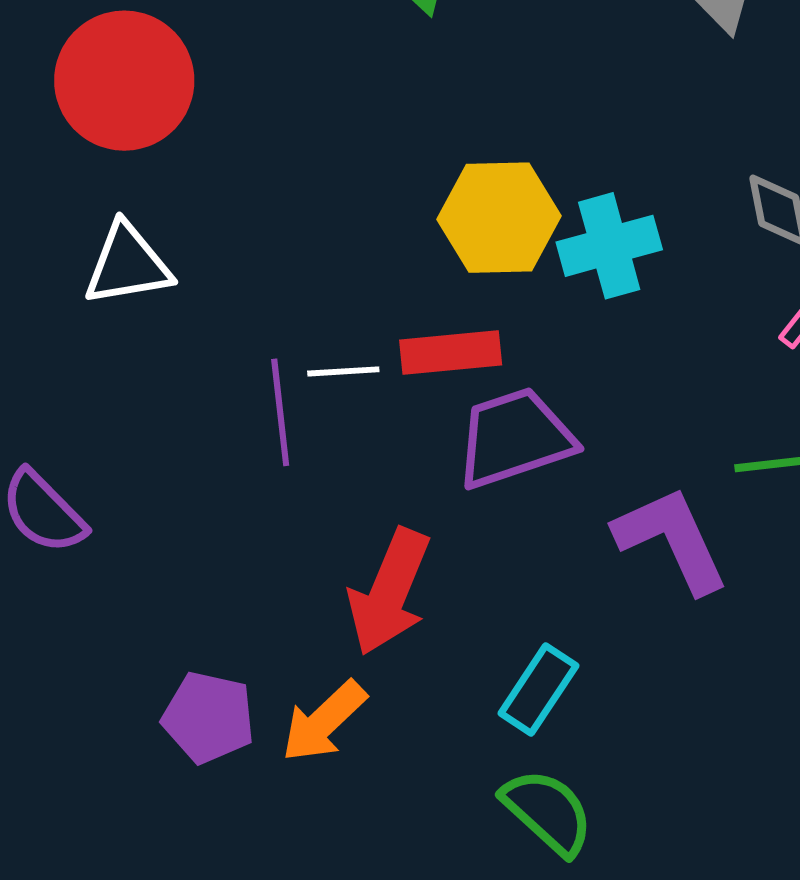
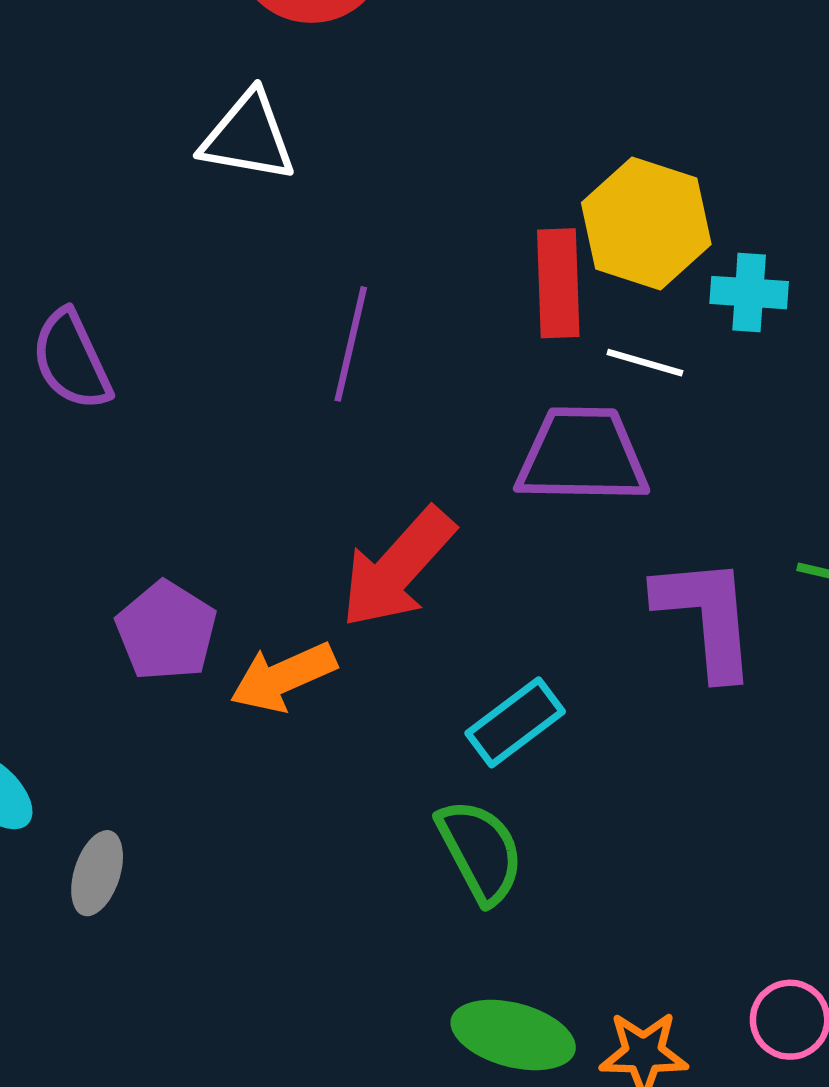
cyan cross: (609, 246) -> (749, 293), size x0.7
red rectangle: (451, 352) -> (558, 283), moved, turned 74
white line: (343, 371) -> (645, 363), moved

